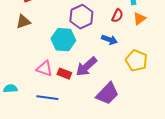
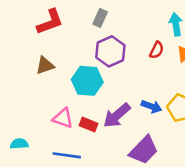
brown triangle: (23, 22) -> (45, 65), moved
blue arrow: (109, 40) -> (151, 107), moved

